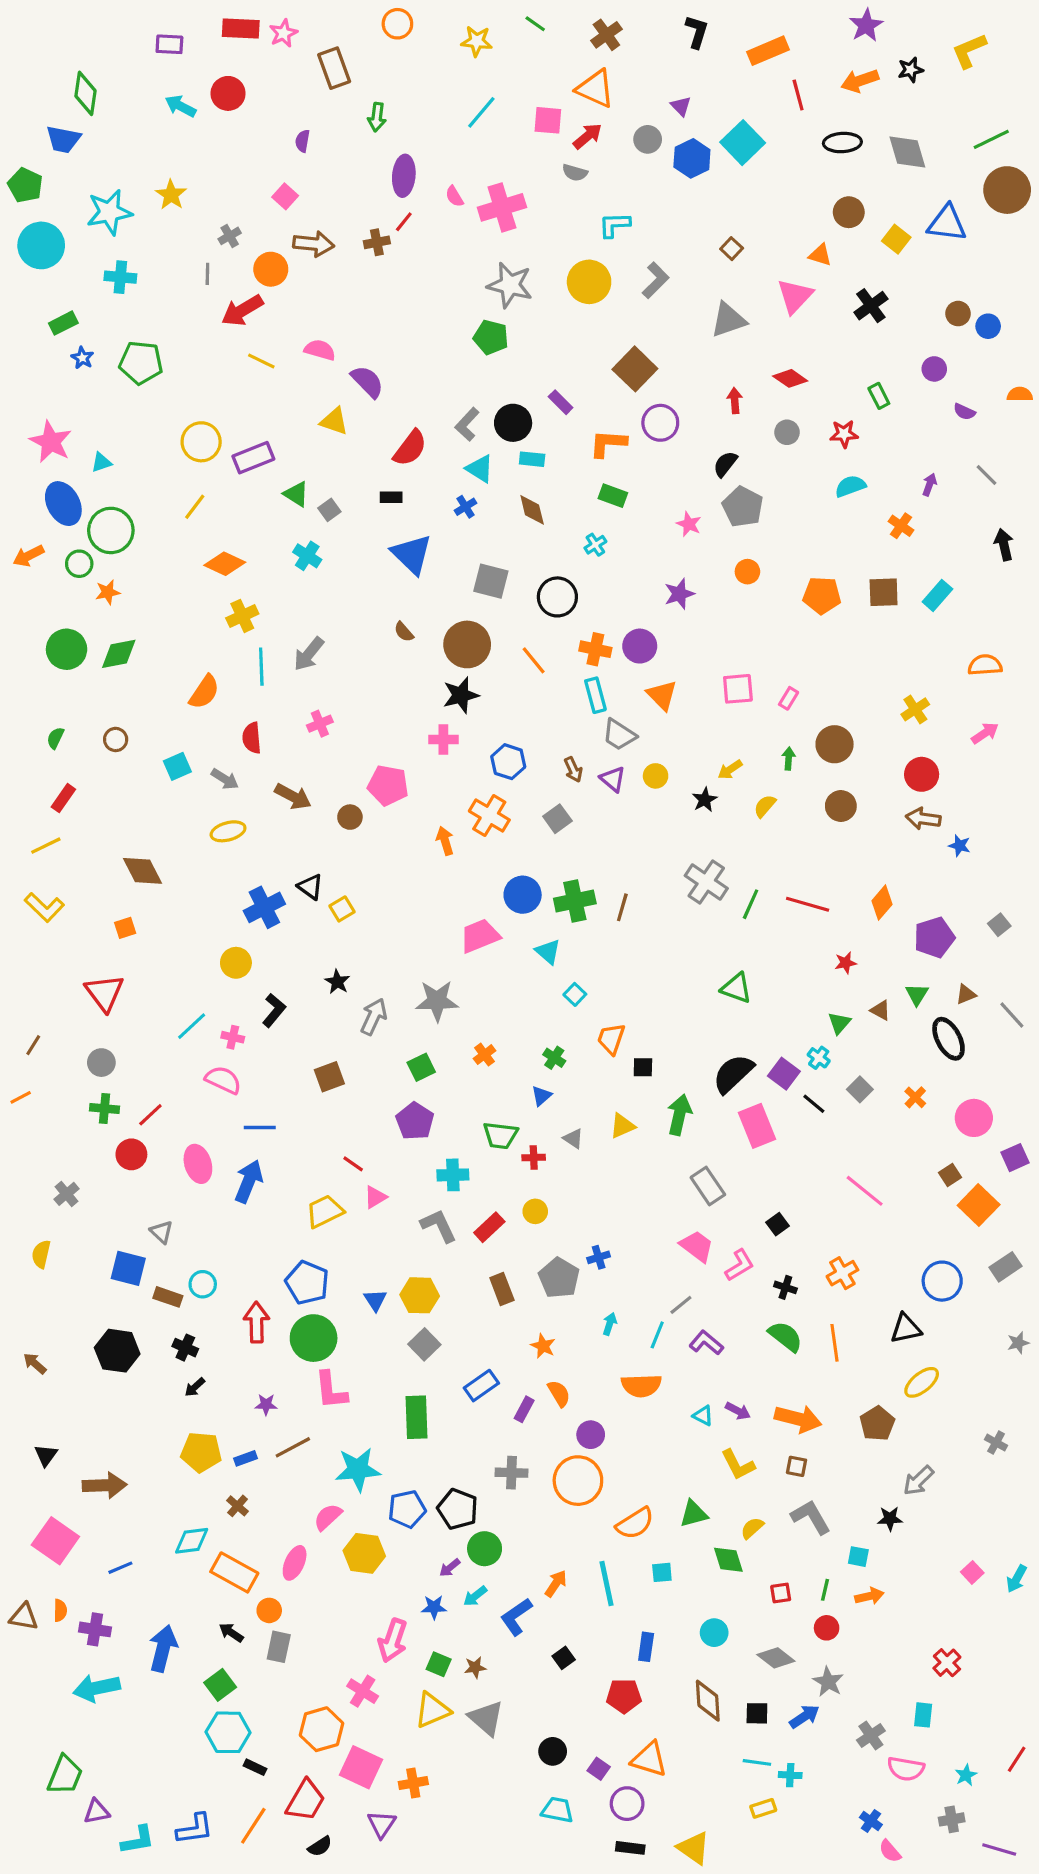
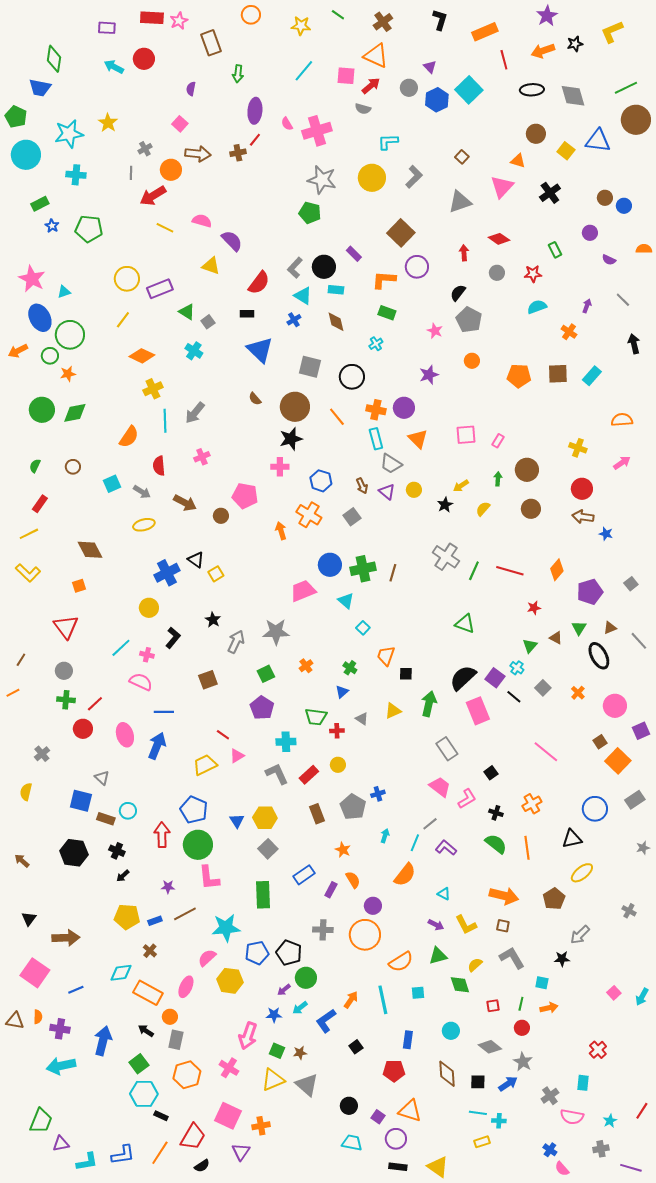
yellow cross: (915, 709) -> (578, 448), turned -36
orange semicircle: (641, 1386) -> (405, 875), turned -50
purple arrow: (738, 1411) -> (436, 925), moved
orange hexagon: (321, 1729) -> (187, 1075), moved

